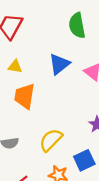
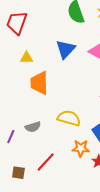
yellow semicircle: (51, 140) -> (69, 118), turned 70

